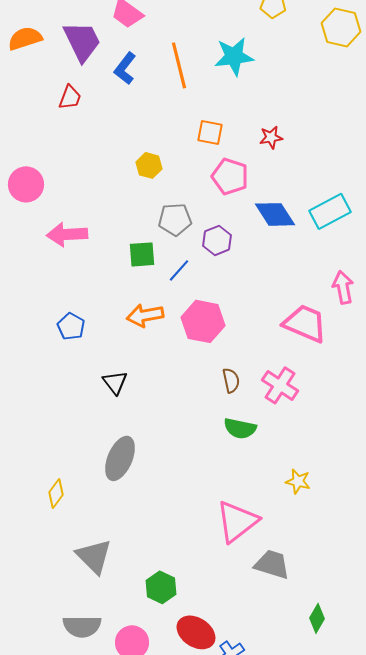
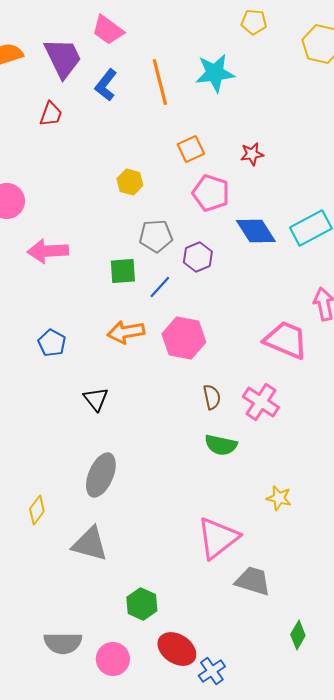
orange square: (210, 132) -> (191, 149), turned -36
gray triangle: (94, 556) -> (90, 544), moved, turned -30

